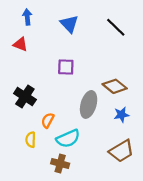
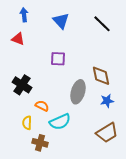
brown diamond: (115, 86) -> (101, 76), turned 40
orange semicircle: (48, 120) -> (42, 106), turned 88
brown cross: (60, 163) -> (40, 143), moved

